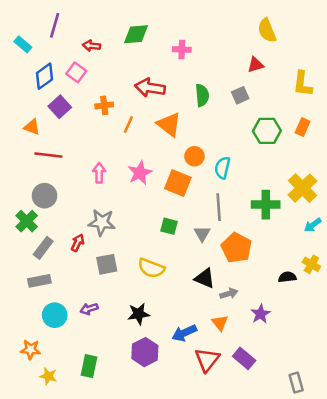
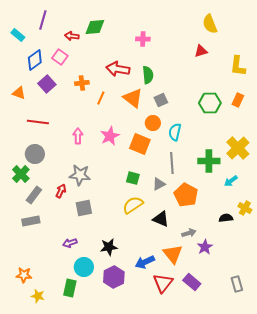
green diamond: (136, 34) -> (95, 27), moved
green semicircle: (202, 95) -> (148, 75), moved
gray square: (240, 95) -> (161, 100), moved
orange triangle: (32, 127) -> (19, 93), moved
cyan arrow: (313, 225) -> (231, 181), moved
gray triangle: (202, 234) -> (159, 184), turned 32
yellow semicircle: (151, 268) -> (133, 205), moved, turned 125
gray arrow: (229, 294) -> (189, 233), moved
cyan circle: (55, 315) -> (84, 267), moved
orange triangle: (220, 323) -> (173, 254), size x1.5
gray rectangle: (296, 383) -> (237, 284), moved

